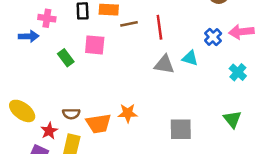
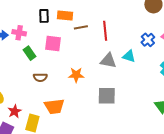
pink cross: (47, 18) -> (19, 33), moved
orange star: (128, 113) -> (76, 75), moved
brown semicircle: (71, 114) -> (40, 77), moved
gray square: (181, 129) -> (107, 96), moved

